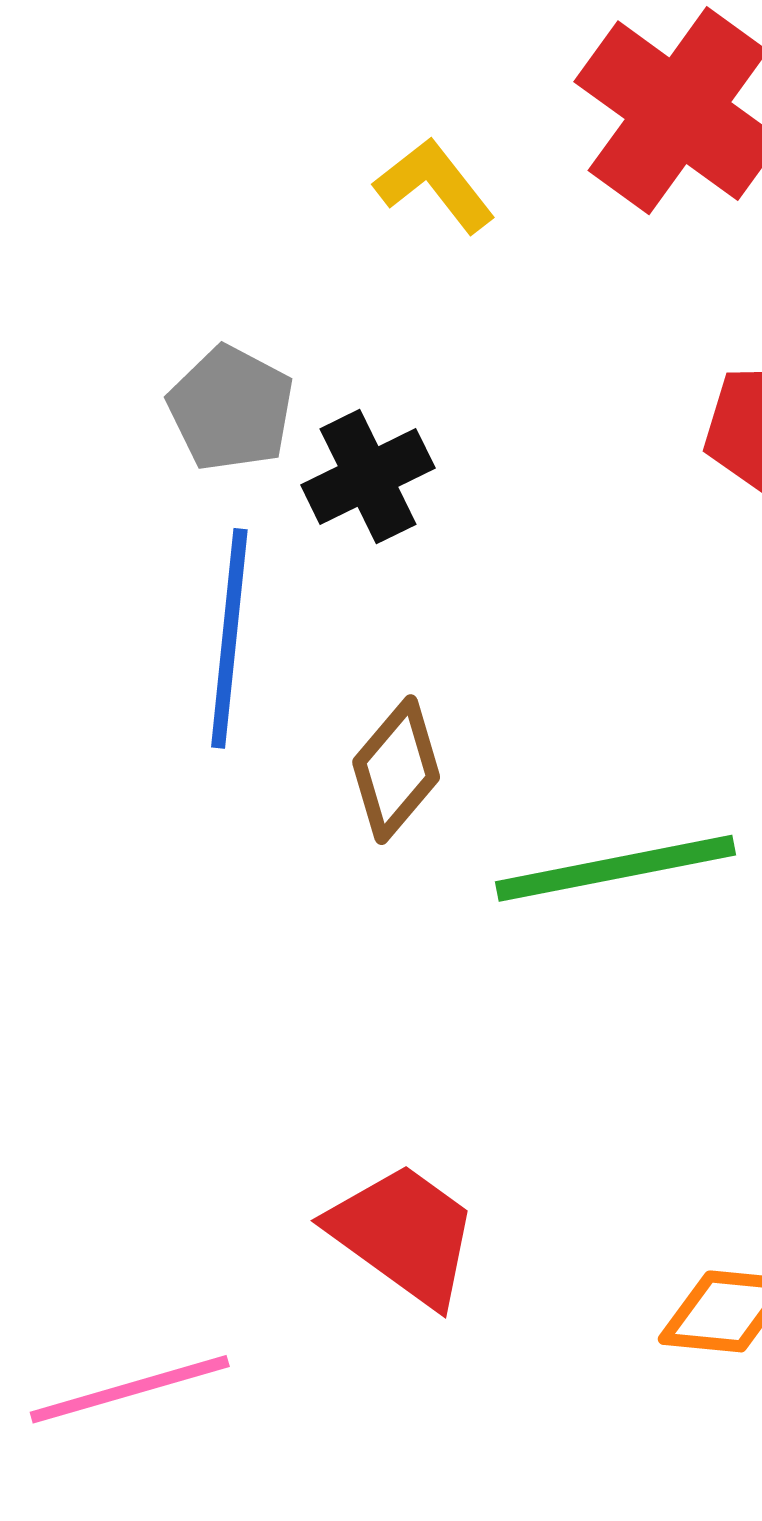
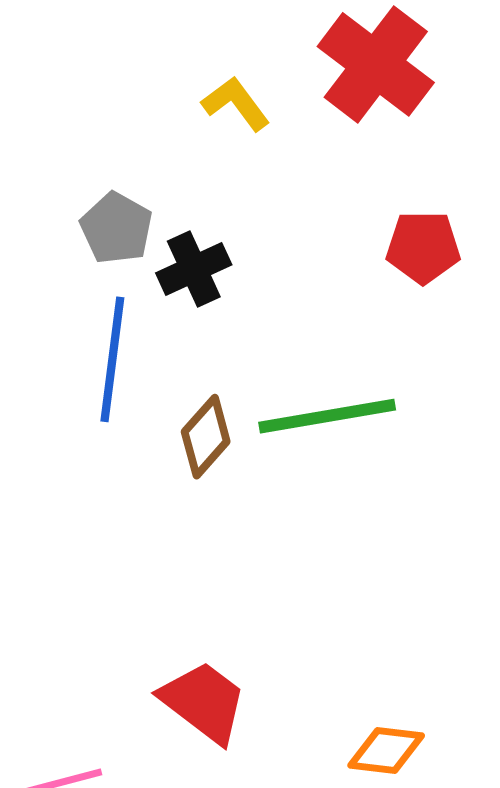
green line: (615, 868) -> (327, 416), moved

